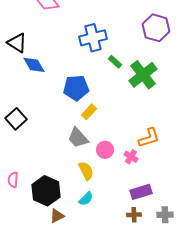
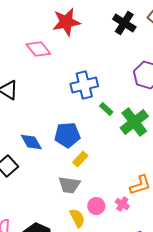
blue diamond: (34, 65) -> (31, 142), moved
gray trapezoid: (78, 138) -> (69, 185), turned -40
pink circle: (105, 150) -> (96, 206), moved

